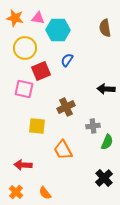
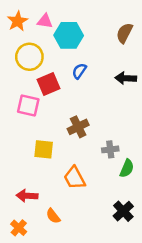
orange star: (15, 18) -> (18, 21), turned 30
brown semicircle: (105, 28) -> (124, 33), turned 36
black arrow: (106, 89) -> (126, 78), moved
orange semicircle: (45, 193) -> (53, 216), moved

